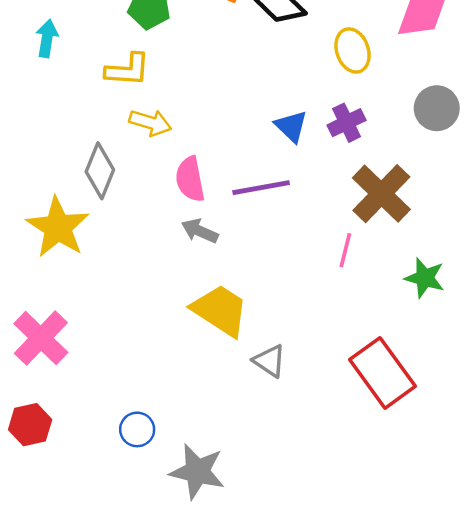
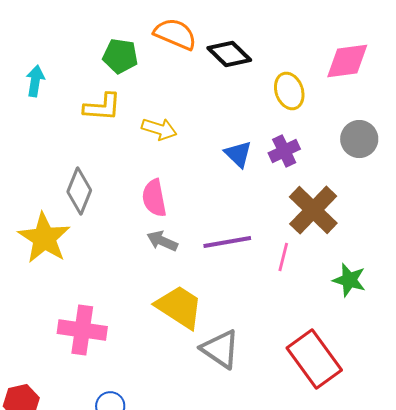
yellow arrow: (150, 123) -> (159, 129), moved
purple line: (261, 188) -> (227, 242), moved
pink cross: (41, 338) -> (82, 330), moved, turned -36
gray triangle: (269, 361) -> (220, 349), size x1.4

